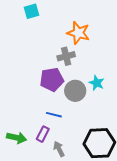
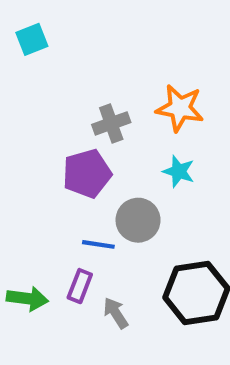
orange star: (78, 33) -> (180, 108), moved
gray circle: (75, 91) -> (138, 220), moved

